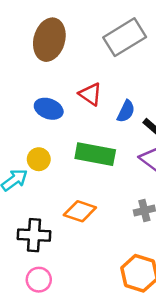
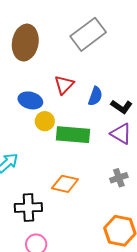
red triangle: (90, 94) -> (64, 85), turned 45
yellow circle: (39, 159) -> (45, 121), moved

